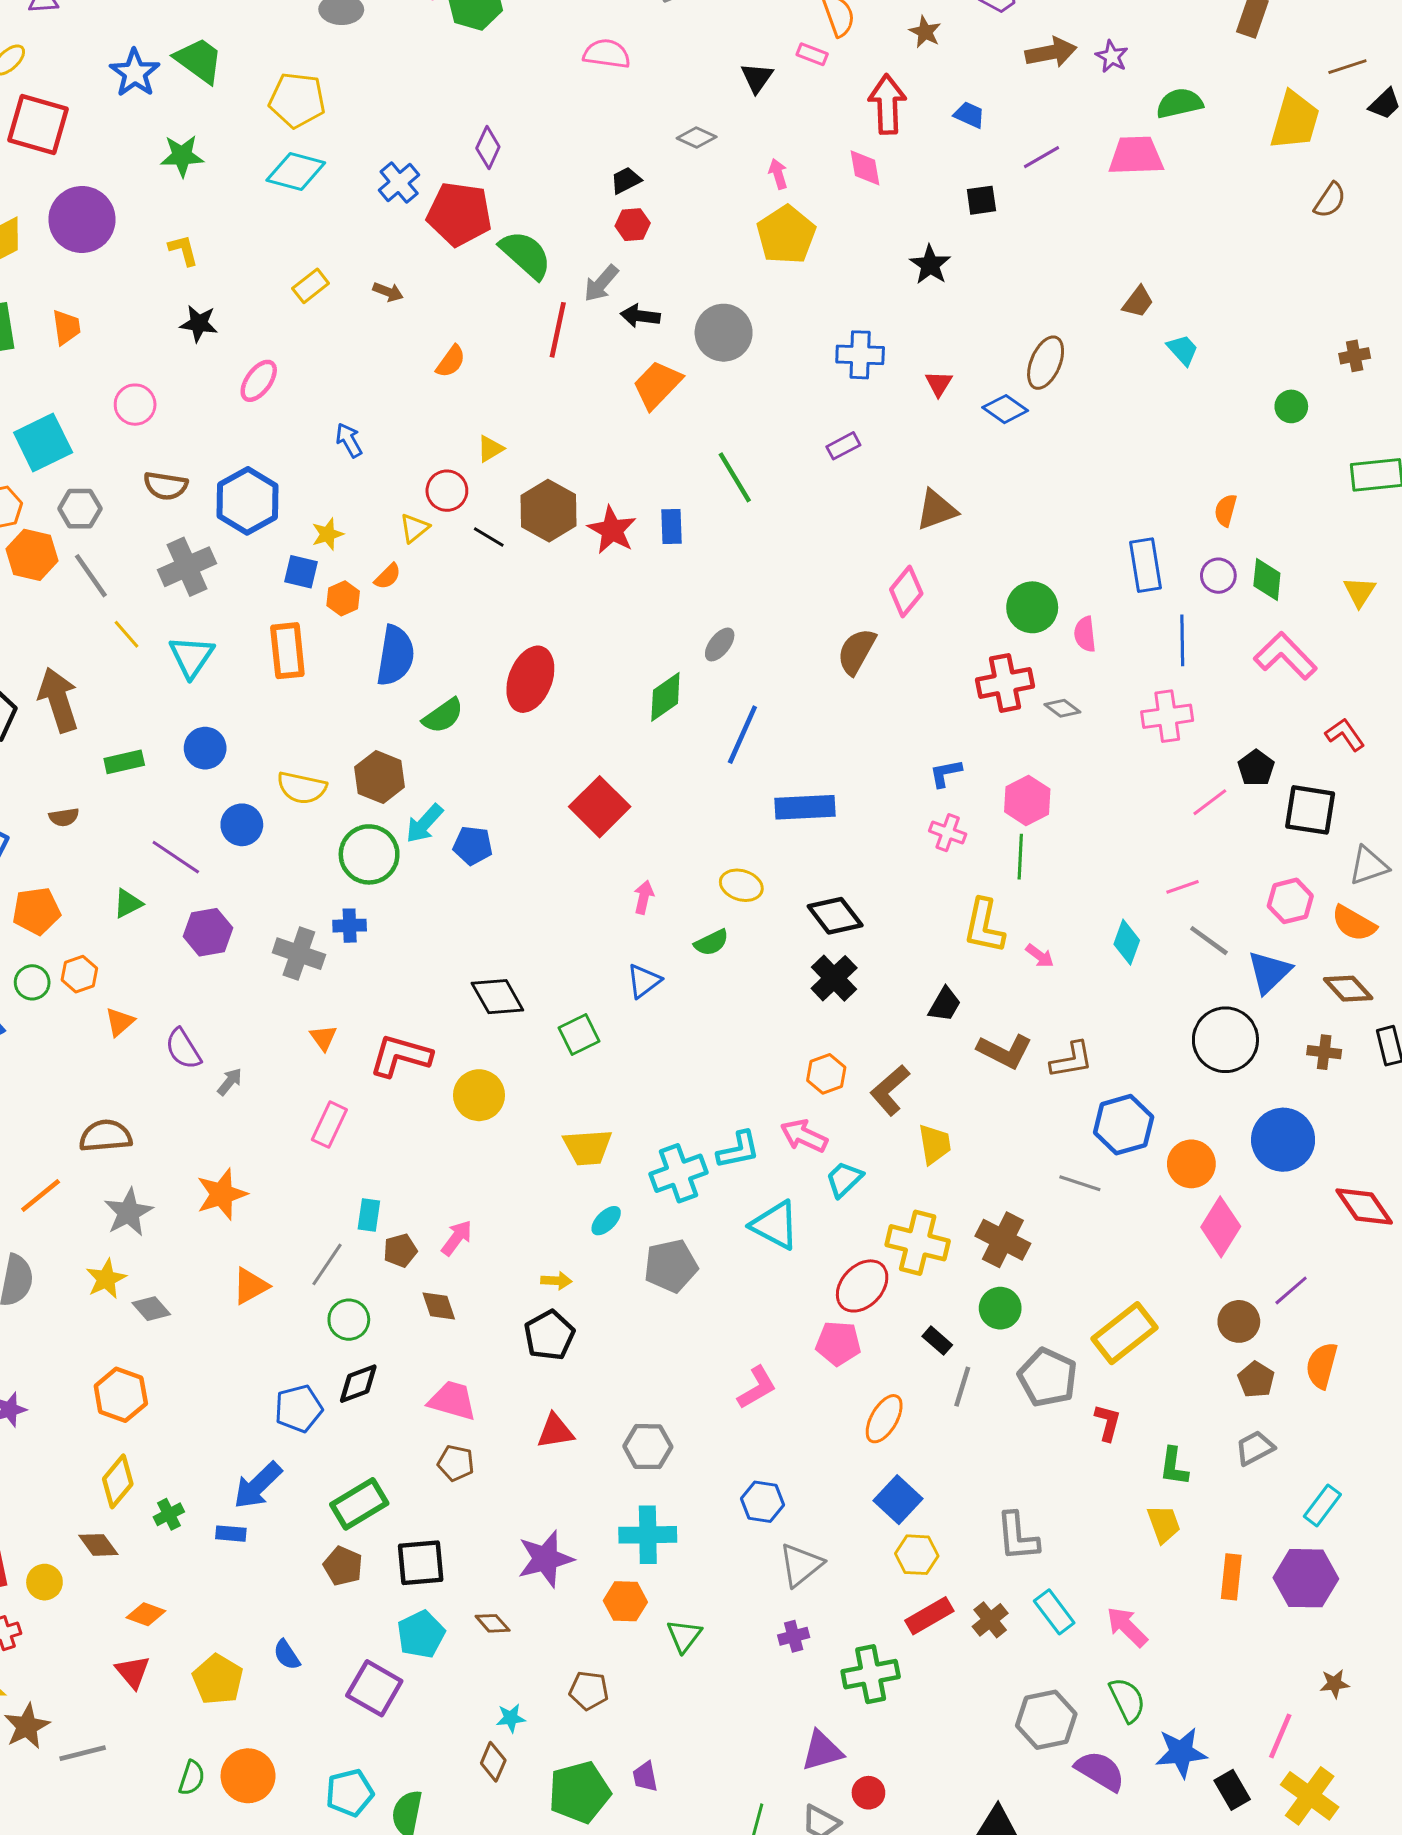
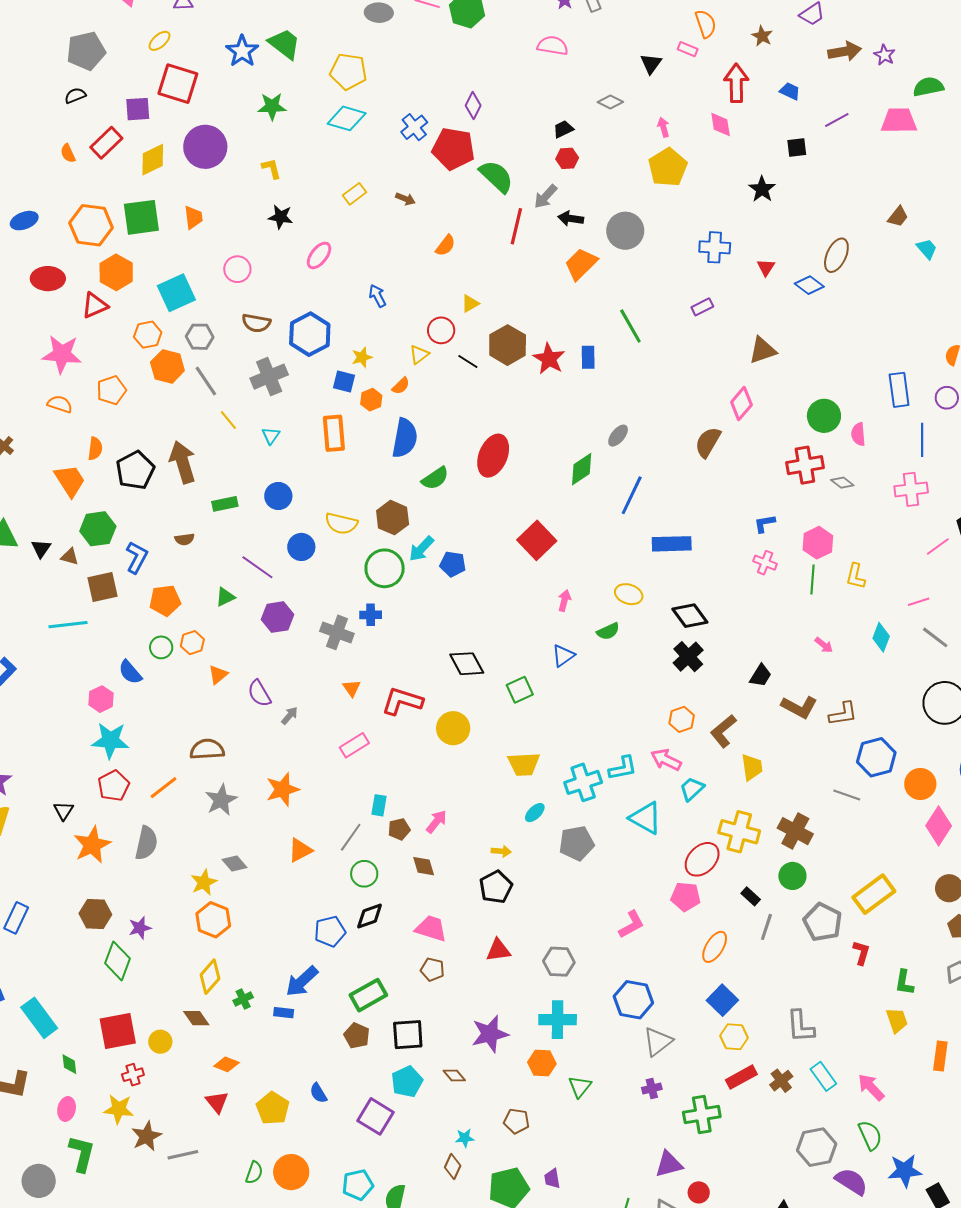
cyan triangle: (191, 657) -> (271, 436), size x0.6
yellow L-shape: (984, 926) -> (856, 576), moved, size x0.7
pink rectangle: (329, 1125) -> (354, 745), turned 32
yellow star: (106, 1279) -> (204, 882), moved
blue hexagon: (762, 1502) -> (633, 1000), size x1.4

